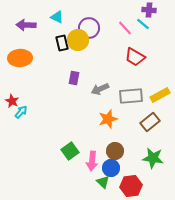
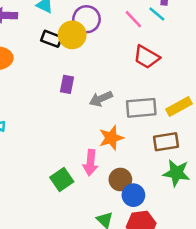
black rectangle: (62, 43) -> (51, 39), turned -56
brown rectangle: (150, 122) -> (166, 142), turned 30
green star: (153, 158) -> (176, 173), moved
pink arrow: (92, 161) -> (90, 163), moved
blue circle: (111, 168) -> (133, 195), moved

